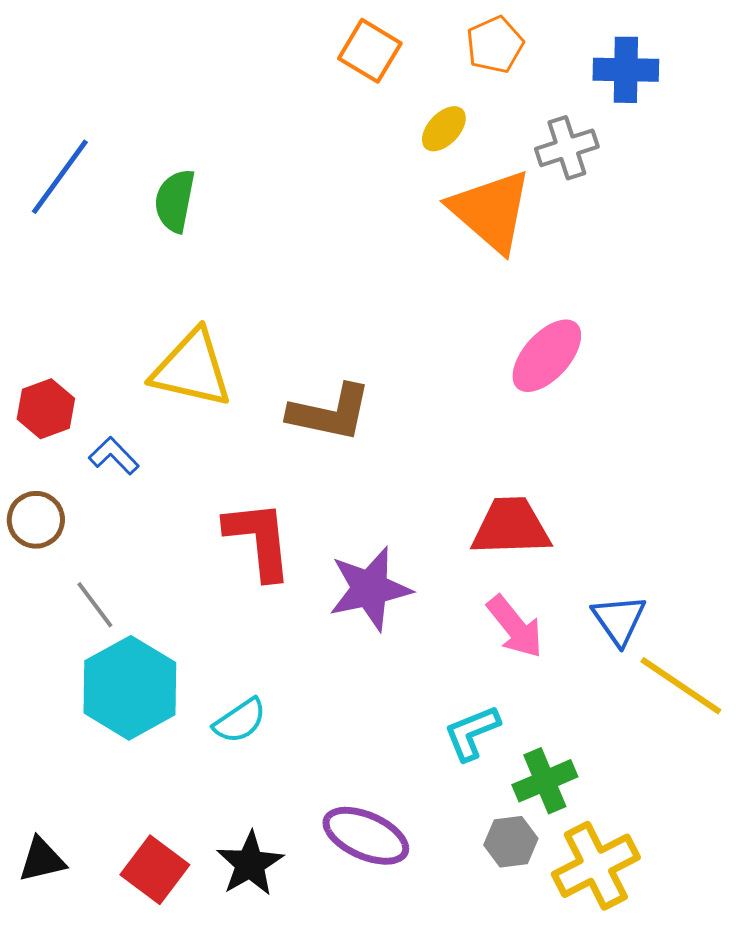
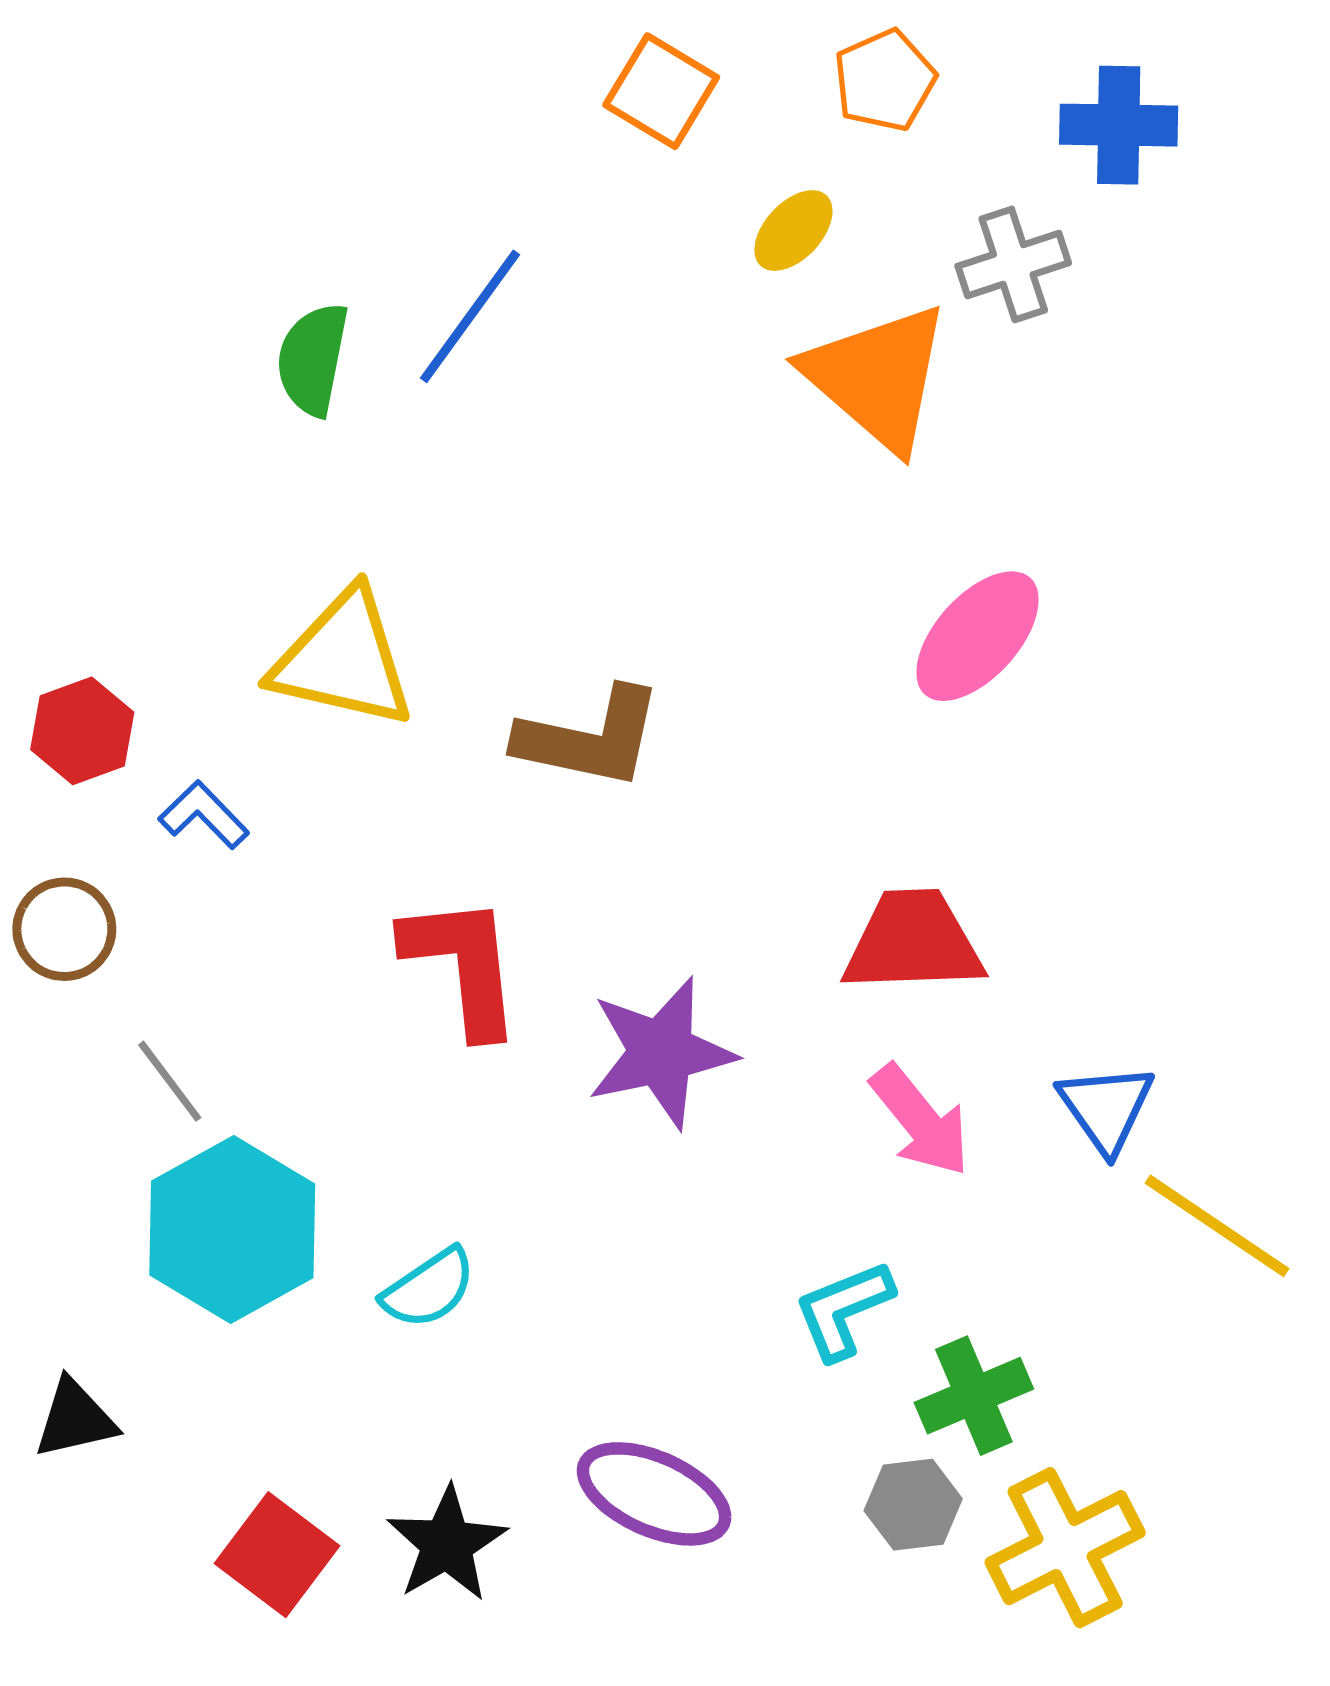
blue line: (60, 177) -> (470, 316), moved
black triangle: (42, 860) -> (75, 1419), moved

